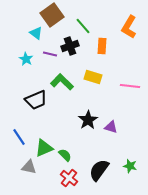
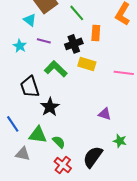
black cross: (70, 46) -> (74, 44), moved
black trapezoid: (36, 100) -> (30, 87), turned 95
black star: (88, 120) -> (50, 107), moved
green triangle: (44, 148) -> (38, 135), turned 30
green star: (130, 166) -> (120, 141), moved

